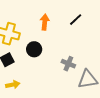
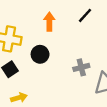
gray cross: (68, 64) -> (81, 67), turned -32

